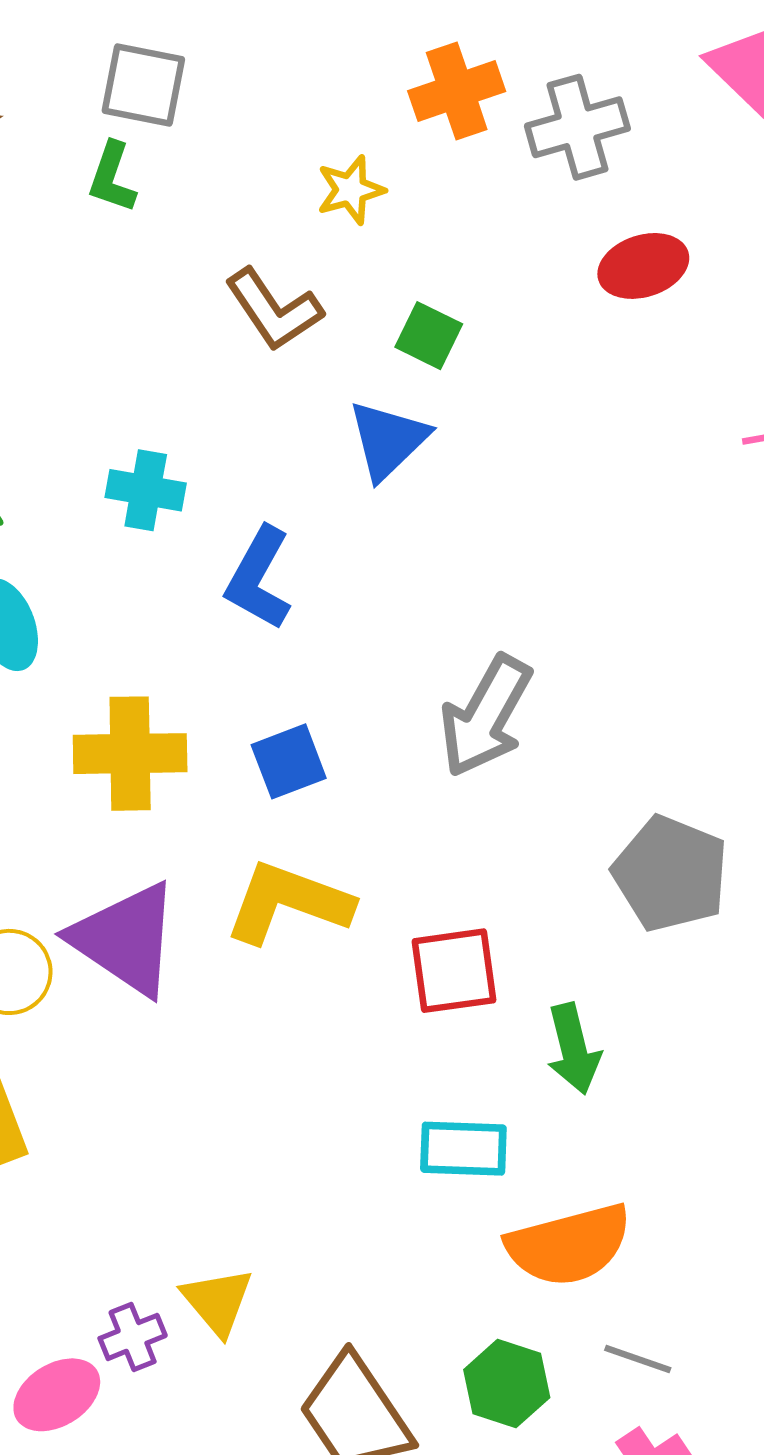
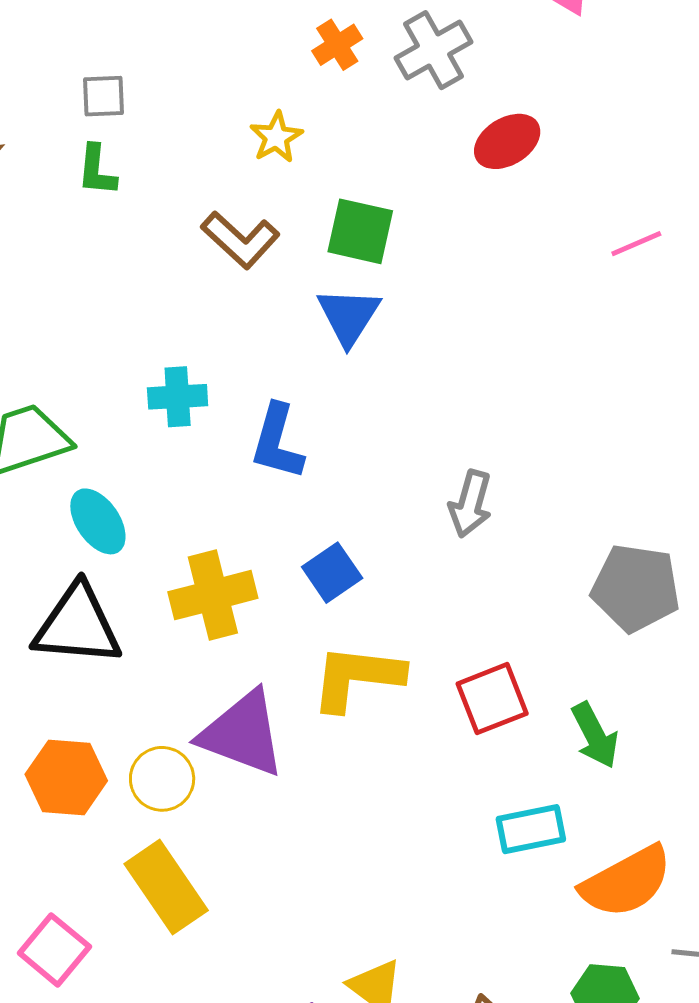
gray square: (143, 85) -> (104, 96), size x0.7
orange cross: (457, 91) -> (337, 45), size x0.7
green square: (429, 336) -> (360, 231), size x1.4
gray arrow: (486, 716) -> (470, 504), size x0.7

